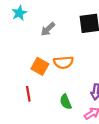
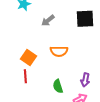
orange square: (40, 66) -> (29, 57), moved

